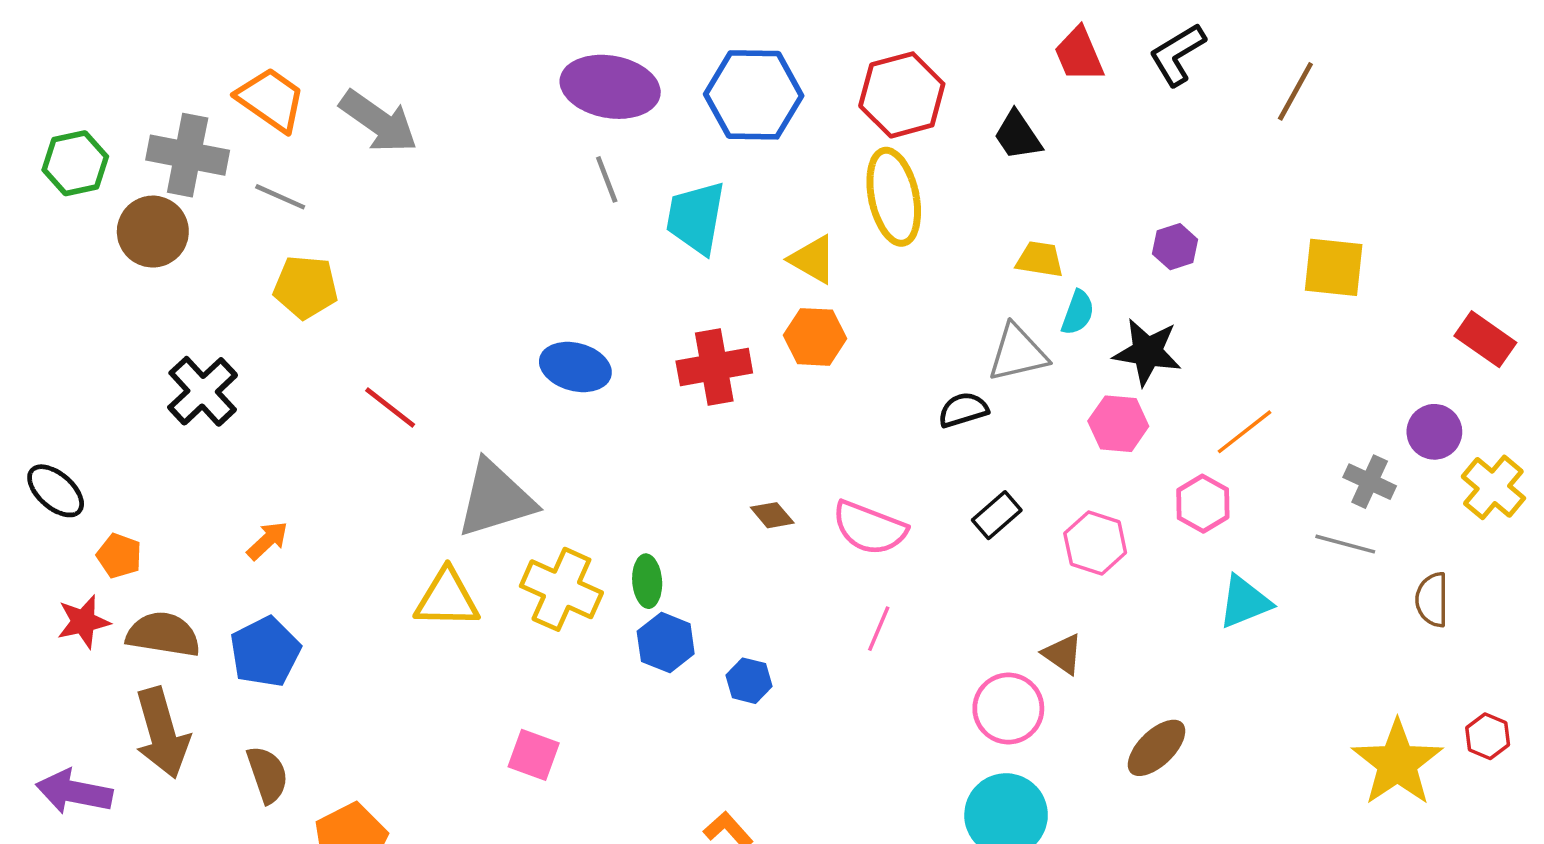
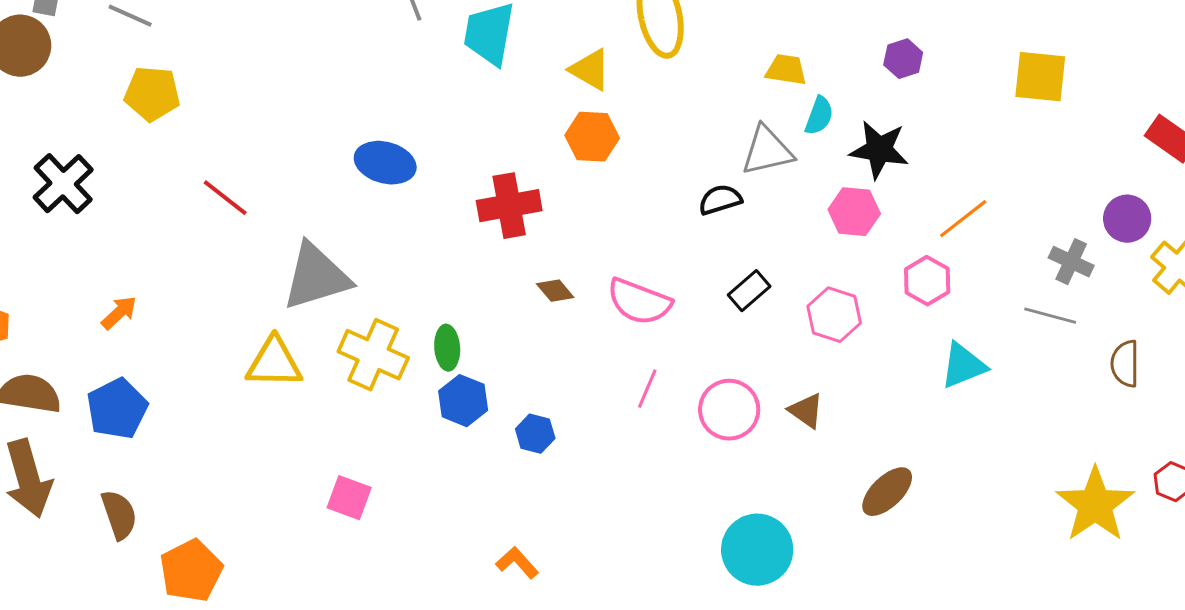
red cross: (714, 367) -> (509, 206), moved
pink circle: (1008, 709) -> (729, 410), moved

